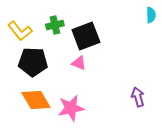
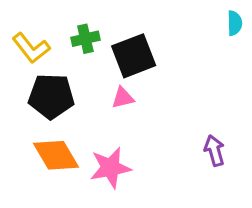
pink triangle: (79, 63) -> (123, 98), turned -35

